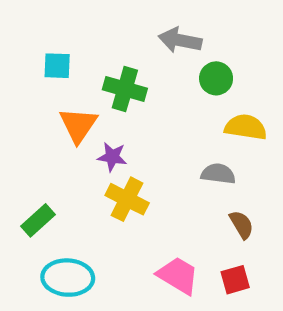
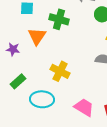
purple star: (112, 157) -> (13, 49), moved
cyan ellipse: (68, 278) -> (42, 99), moved

